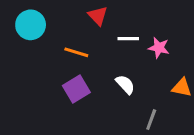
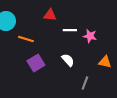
red triangle: (98, 16) -> (50, 15), turned -40
orange line: (76, 52) -> (26, 39), moved

